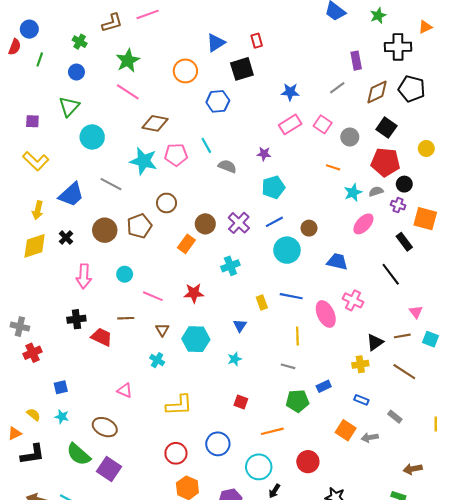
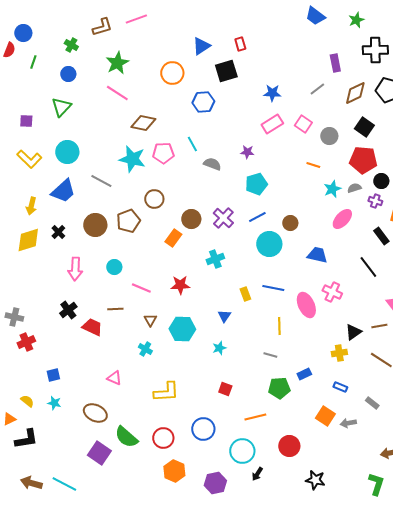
cyan circle: (92, 137) -> (67, 152), moved
black cross: (76, 319) -> (68, 310), turned -30
green semicircle: (79, 454) -> (126, 437), moved

